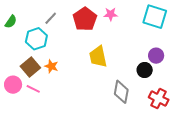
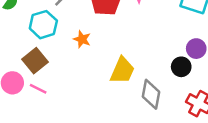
yellow trapezoid: (98, 57) -> (122, 70), moved, turned -145
orange star: (51, 66) -> (82, 39), moved

